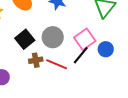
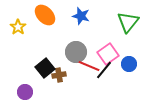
black square: (25, 39) -> (45, 68), moved
red line: (57, 64) -> (89, 66), moved

